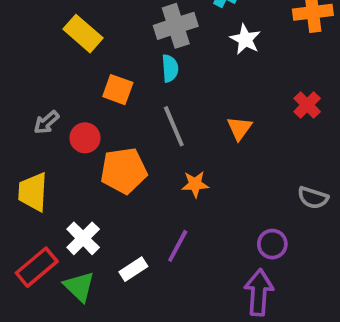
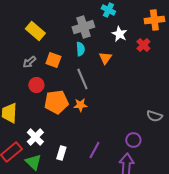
red cross: (307, 105) -> (143, 45), moved
gray arrow: (46, 122) -> (29, 62), moved
orange triangle: (239, 128) -> (105, 58), moved
orange star: (195, 184) -> (80, 105), moved
purple line: (178, 246) -> (94, 150), moved
white rectangle: (133, 269) -> (61, 153), turned -40

